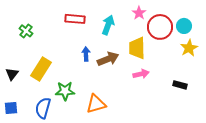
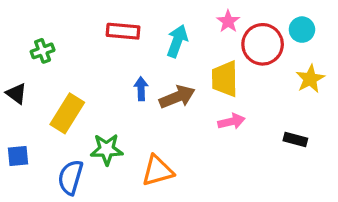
cyan circle: (184, 26) -> (302, 30), moved
green cross: (26, 31) -> (43, 51), turned 32
black triangle: (12, 74) -> (16, 94), moved, turned -32
blue square: (11, 108) -> (18, 156), moved

